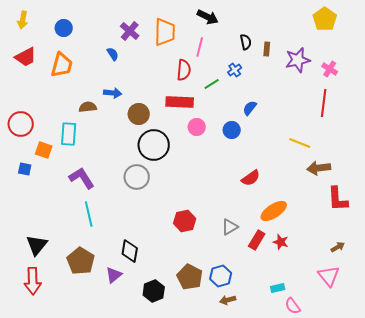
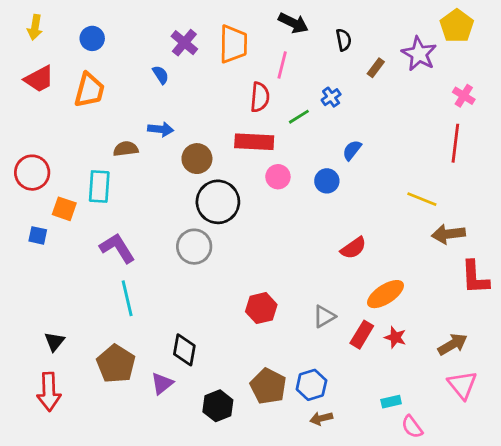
black semicircle: (246, 42) -> (344, 40), moved
brown rectangle: (267, 49) -> (376, 68), turned 32
purple star: (298, 60) -> (419, 54), moved, turned -30
black triangle: (37, 245) -> (54, 342), size x0.7
brown arrow: (338, 247) -> (453, 344), moved, size x1.5

